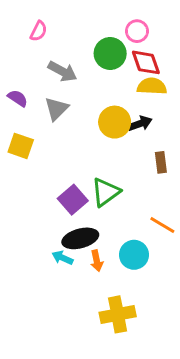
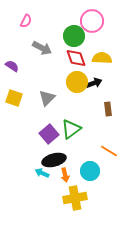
pink circle: (137, 31) -> (92, 21), size x1.5
red diamond: (146, 62) -> (76, 58), moved
gray triangle: (56, 109) -> (47, 98), moved
yellow cross: (118, 314) -> (75, 198), moved

